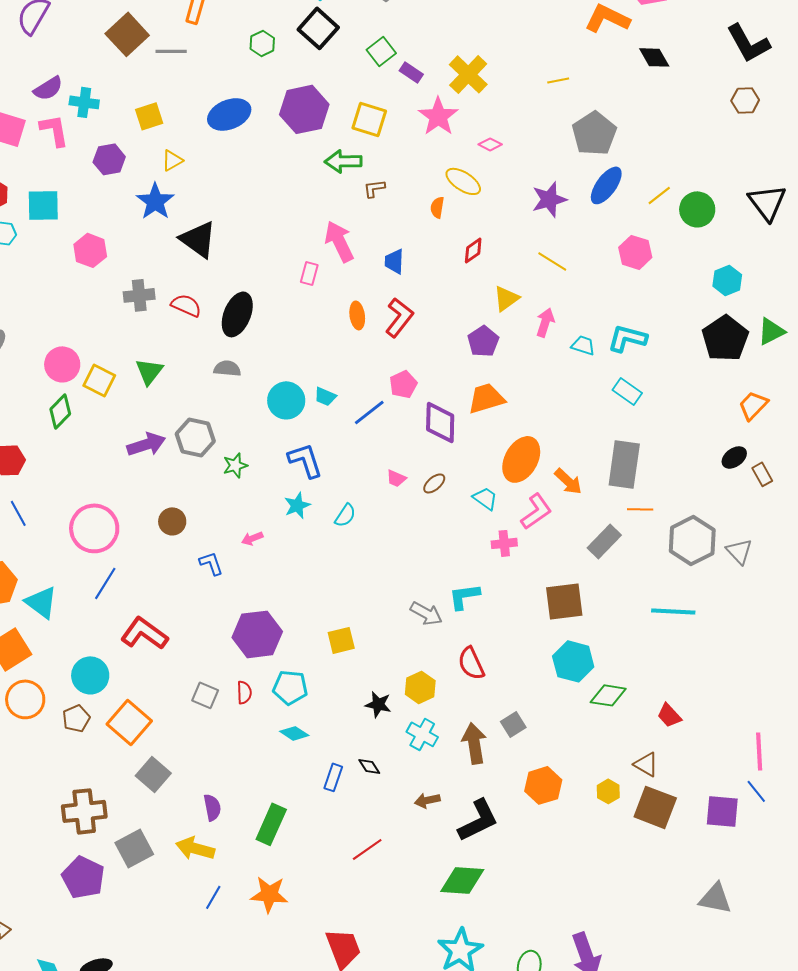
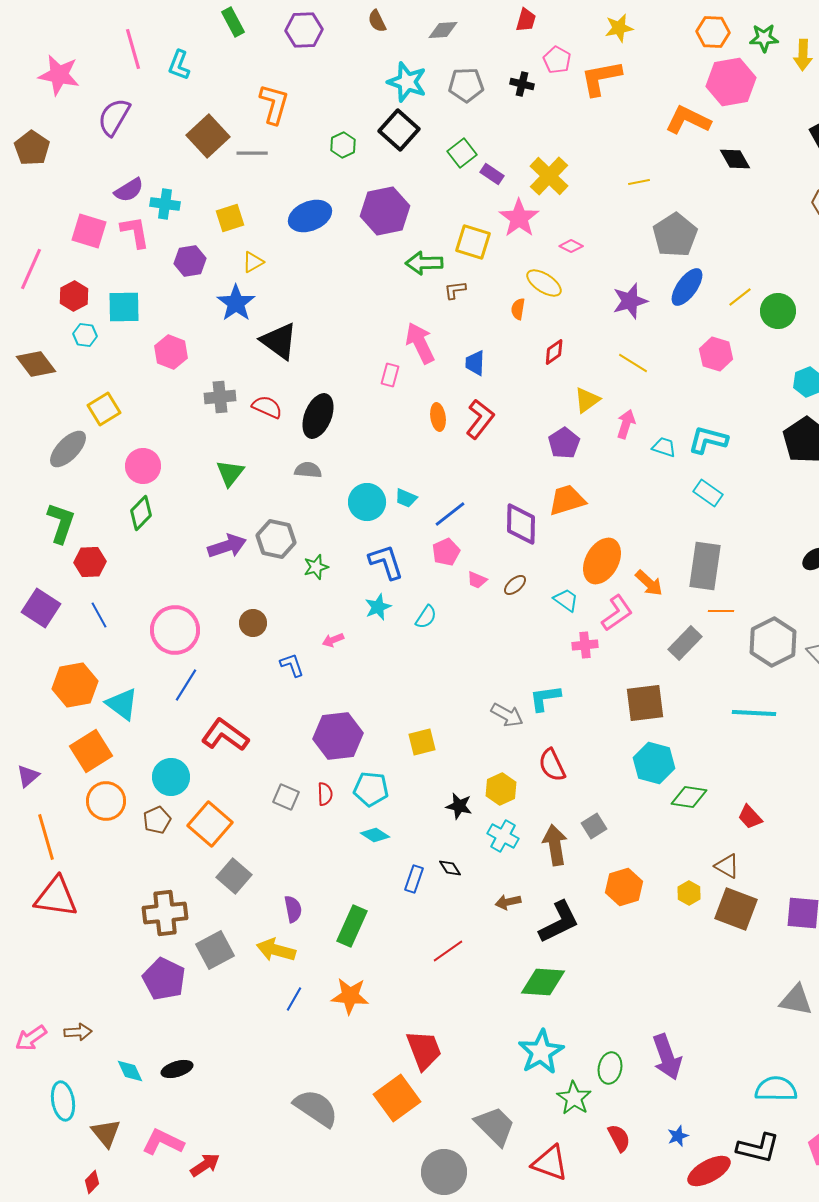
yellow square: (369, 119) -> (473, 242), moved
yellow square: (99, 380) -> (104, 409), moved, turned 32
pink pentagon: (403, 384) -> (446, 552), moved

